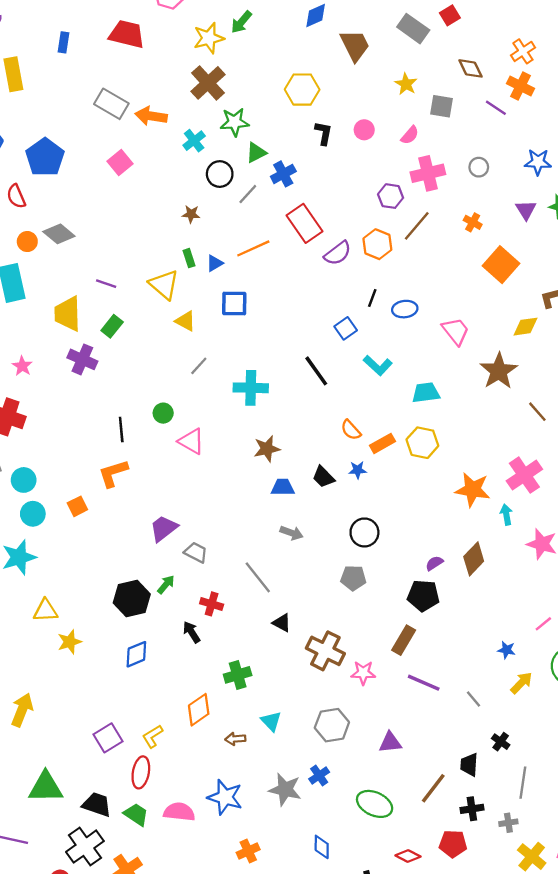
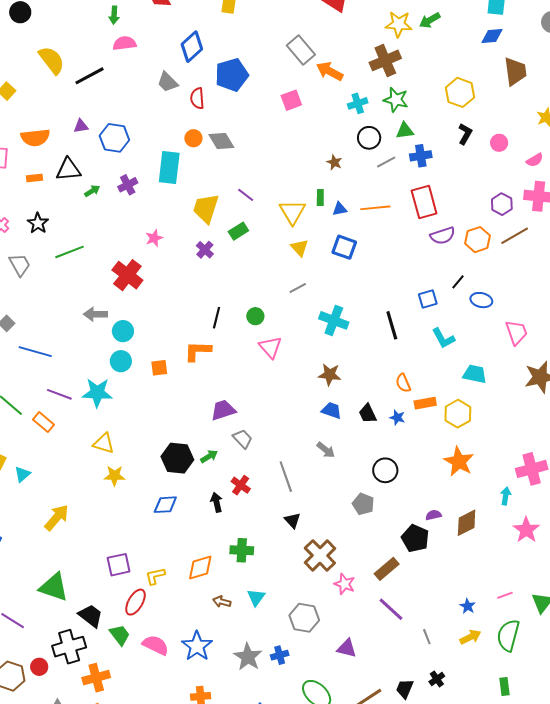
purple cross: (82, 359) -> (205, 250), size x0.7
orange star: (473, 490) -> (459, 462), moved

